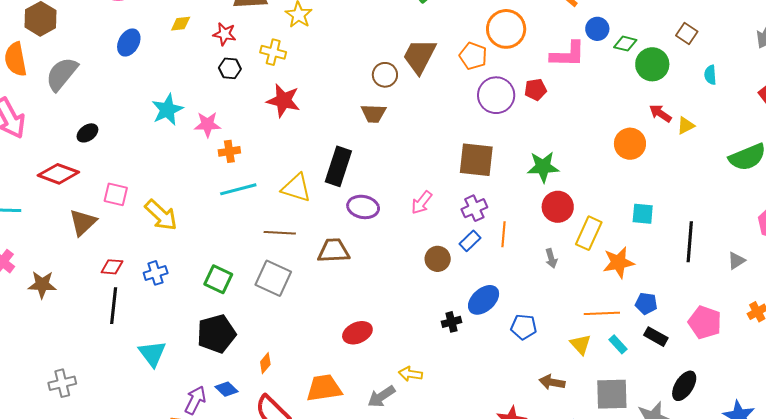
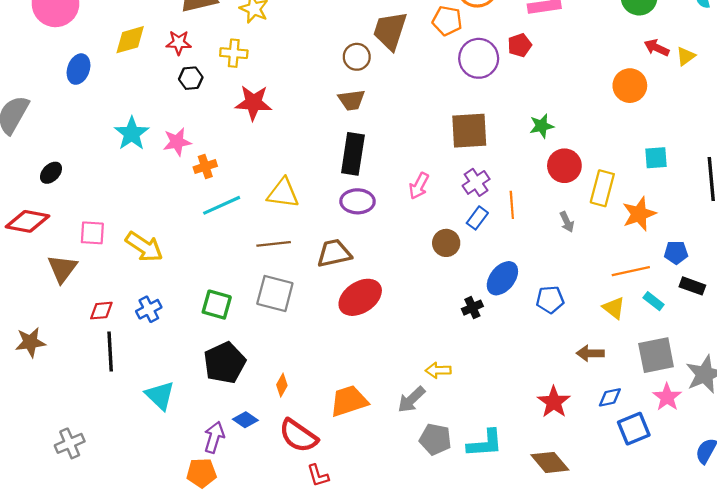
yellow diamond: (181, 24) -> (130, 40), size x1.5
black rectangle: (338, 166) -> (353, 154), moved
green star: (543, 167) -> (542, 126), size x0.7
red ellipse: (357, 333) -> (360, 297), moved, size x1.4

